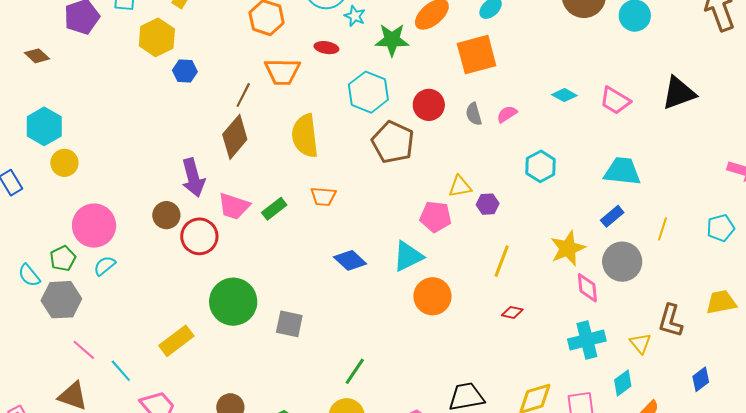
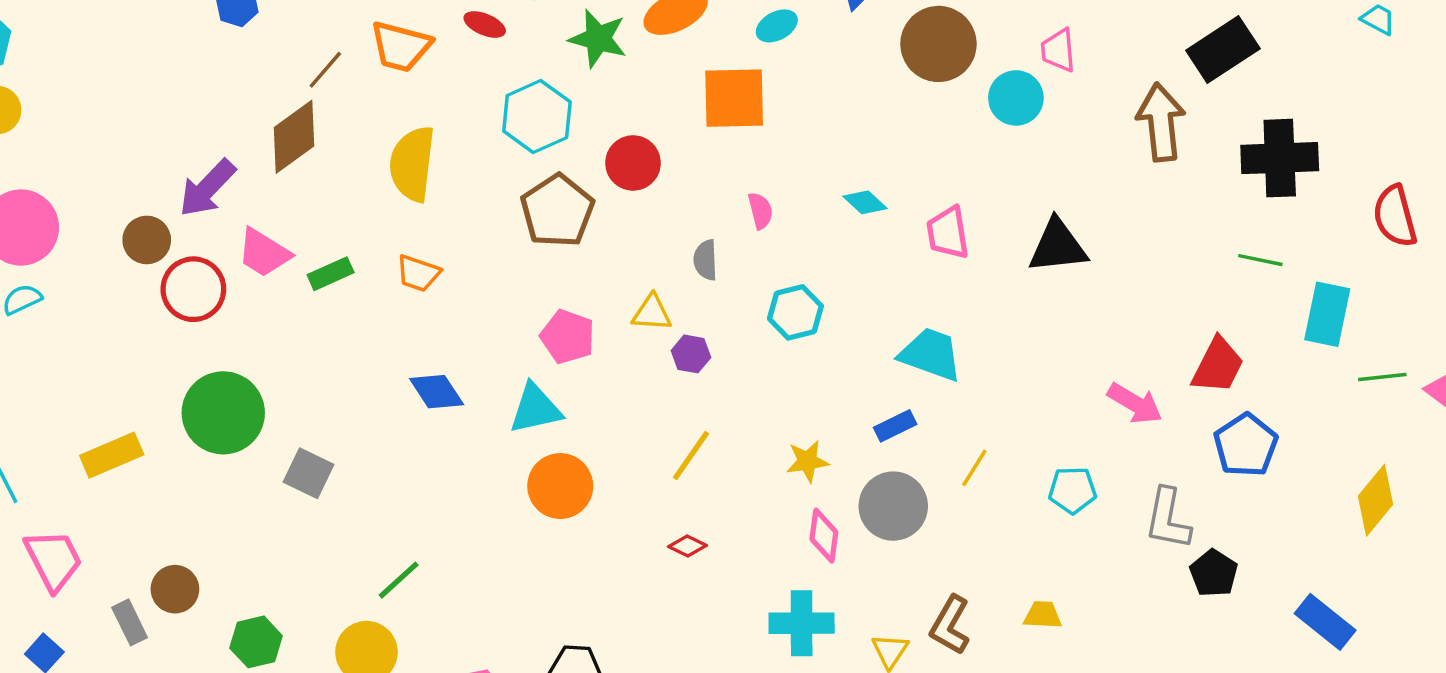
pink trapezoid: (615, 101) -> (948, 233), turned 36
gray semicircle: (474, 114) -> (706, 260), moved
pink semicircle: (507, 114) -> (760, 211), turned 95
purple arrow: (193, 178) -> (207, 188), turned 45
pink pentagon: (436, 217) -> (568, 337), moved
yellow star: (568, 248) -> (807, 461), size x0.7
yellow trapezoid: (721, 302) -> (1043, 615), size x0.7

